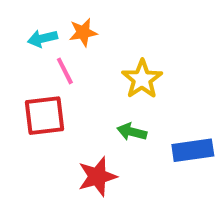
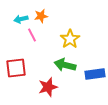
red square: (45, 116) -> (16, 68), moved
green arrow: (132, 132) -> (65, 65), size x1.5

